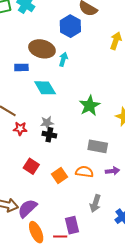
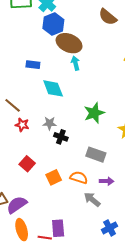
blue hexagon: (70, 26) -> (53, 24), moved
brown ellipse: (42, 49) -> (69, 43), moved
cyan arrow: (63, 59) -> (75, 63), turned -40
black cross: (49, 135) -> (61, 137), moved
gray arrow: (95, 203) -> (92, 199), moved, turned 102

